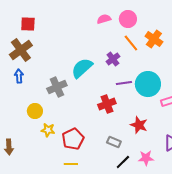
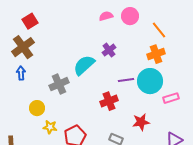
red square: (28, 24) -> (30, 21), turned -35
orange cross: (154, 39) -> (156, 54), moved, turned 36
orange line: (131, 43) -> (159, 30), moved
purple cross: (113, 59) -> (109, 50), moved
red star: (139, 125) -> (141, 122), turned -30

